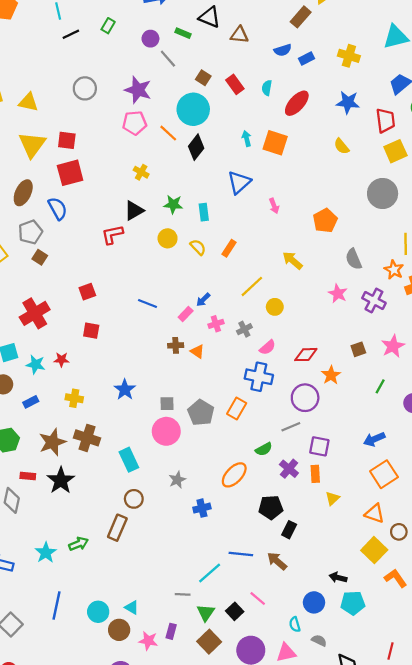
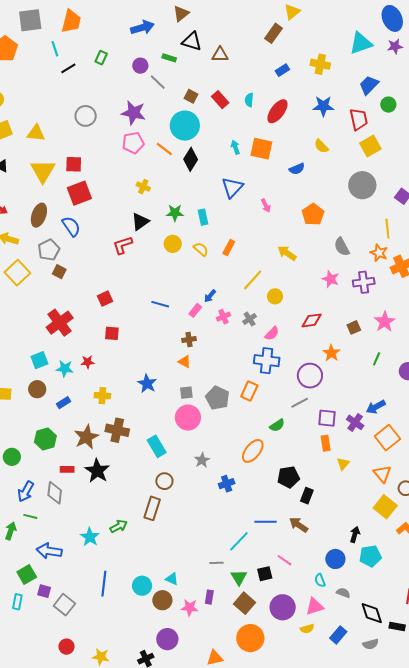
blue semicircle: (283, 50) -> (297, 169), moved
purple cross: (374, 300) -> (364, 282), turned -30
orange triangle: (197, 351) -> (185, 362), moved
red diamond: (306, 355) -> (312, 320), moved
purple cross: (289, 469) -> (355, 422), moved
orange triangle: (375, 514) -> (382, 474), turned 36
black arrow: (338, 577) -> (355, 534), turned 98
black square: (235, 611) -> (265, 574), turned 35

